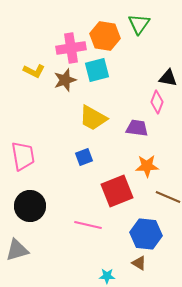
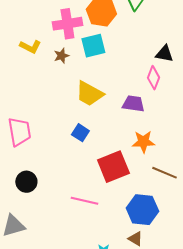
brown star: (65, 80) -> (61, 56), size x0.7
blue square: (84, 157) -> (80, 133), turned -36
black circle: (30, 206) -> (26, 182), size x0.7

